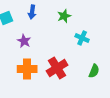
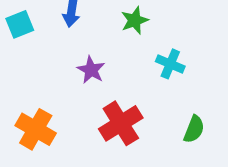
purple star: (24, 41) -> (91, 70), moved
orange cross: (27, 69) -> (36, 129), moved, turned 30

